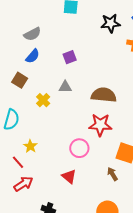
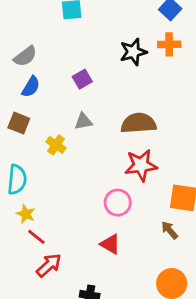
black star: (110, 23) -> (133, 52), moved
yellow star: (30, 146) -> (26, 214), moved

